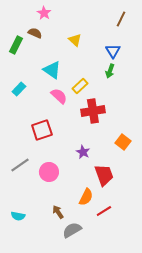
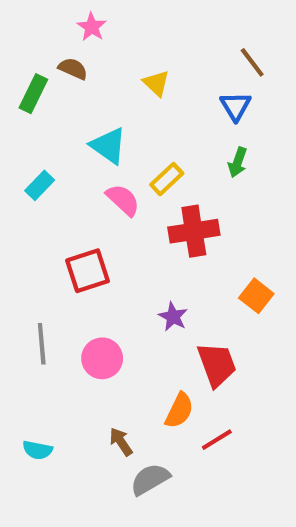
brown line: (121, 19) -> (252, 62), moved, turned -63
green arrow: (110, 71) -> (238, 162), moved
gray line: (20, 165) -> (42, 344), turned -60

